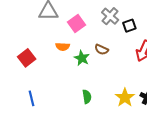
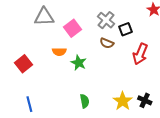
brown semicircle: (102, 50) -> (107, 43), moved

